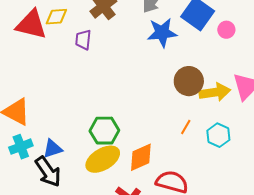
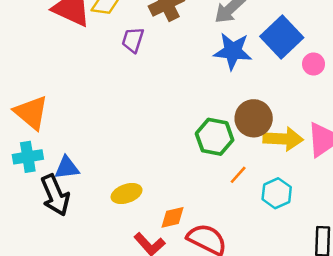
green hexagon: (104, 131) -> (215, 137), moved
orange diamond: (141, 157) -> (172, 217), moved, size x0.7
yellow ellipse: (103, 159) -> (127, 194), size x0.7

